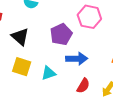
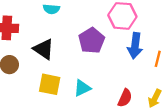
blue arrow: (77, 59) -> (135, 46), moved, turned 105

